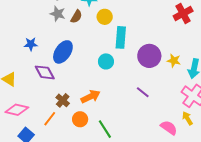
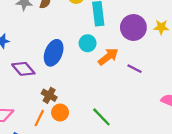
blue ellipse: (63, 52) -> (54, 53), moved
orange arrow: (91, 97) -> (108, 57), moved
orange circle: (80, 119) -> (60, 112), moved

